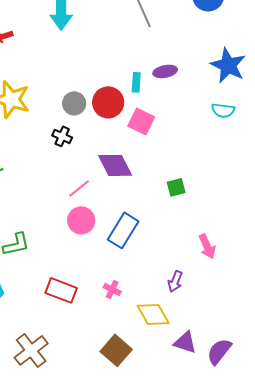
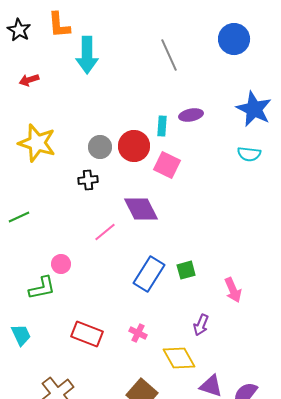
black cross: (62, 136) -> (88, 180), turned -30
green square: (176, 187) -> (186, 270), moved
pink circle: (81, 220) -> (61, 264), moved, size x0.7

